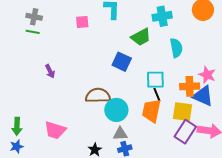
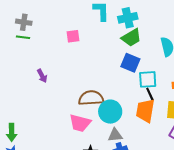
cyan cross: (162, 16) -> (128, 18), moved
pink square: (82, 22) -> (73, 36), moved
blue square: (122, 62) -> (130, 63), moved
pink trapezoid: (55, 130) -> (80, 123), moved

